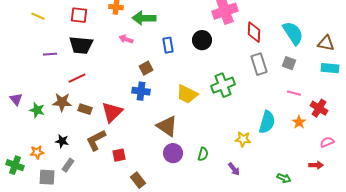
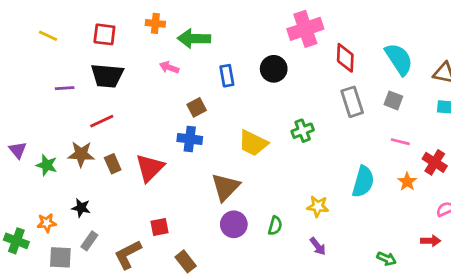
green cross: (223, 85) -> (303, 131), size x0.7
brown rectangle: (85, 109) -> (113, 164), turned 48
brown triangle: (167, 126) -> (226, 187), turned 40
yellow star: (243, 139) -> (318, 206), moved
brown L-shape: (96, 140) -> (128, 255), moved

